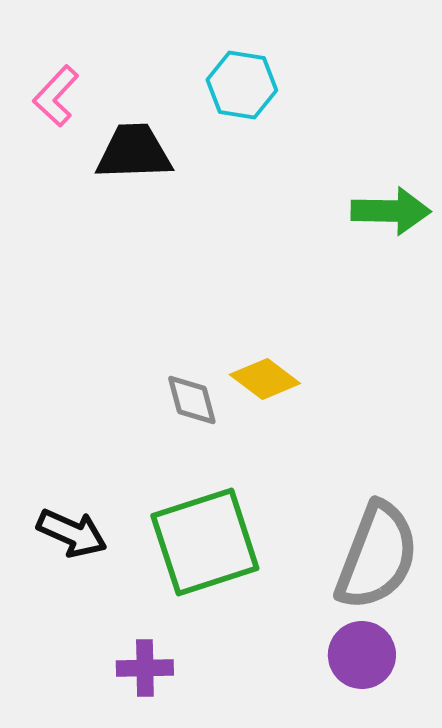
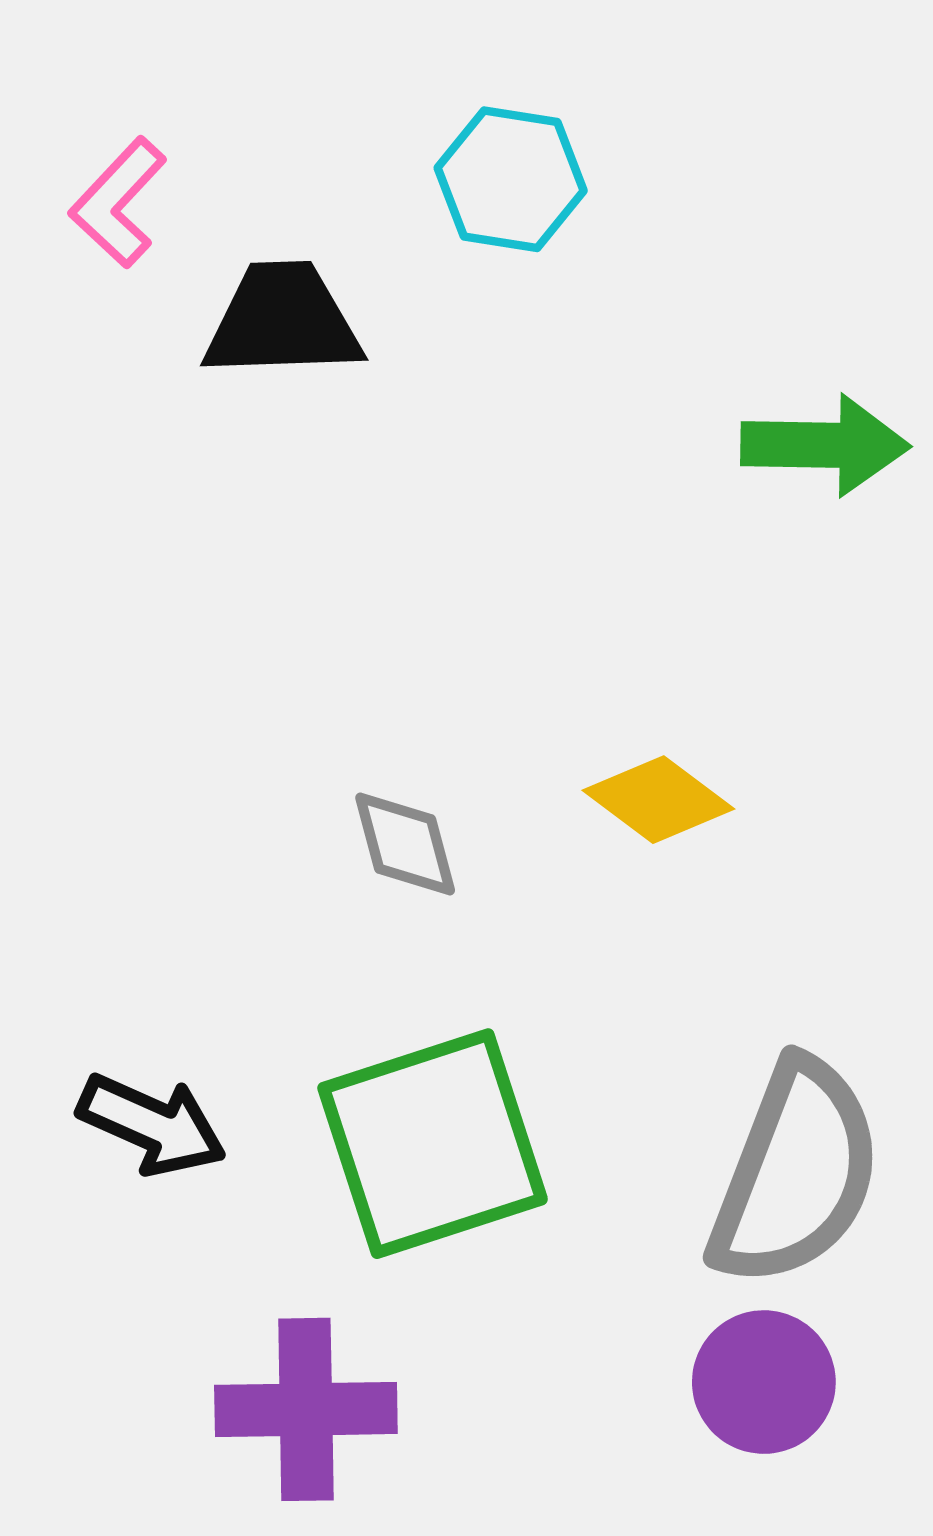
yellow diamond: (265, 379) -> (658, 800), moved
purple cross: (145, 668) -> (306, 1409), size x1.5

